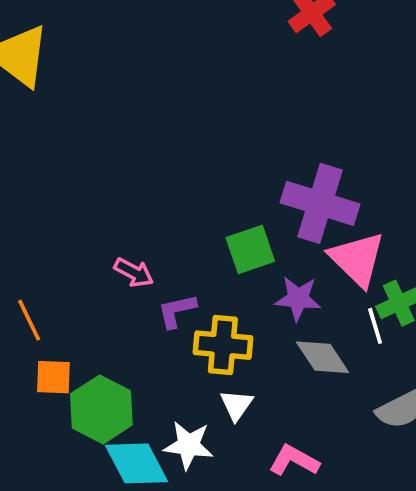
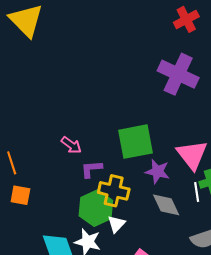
purple cross: (320, 203) -> (178, 74), moved
green square: (250, 249) -> (136, 142), size x1.4
green hexagon: (101, 409) -> (96, 208), moved

